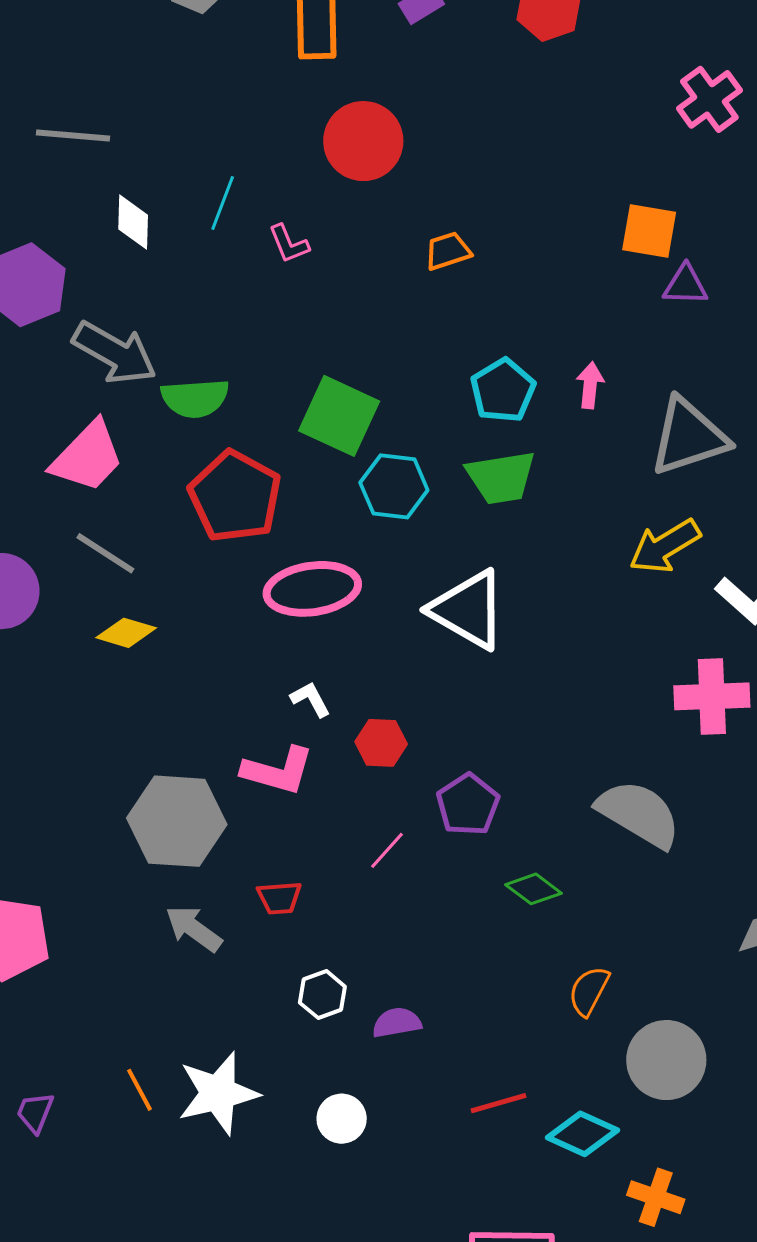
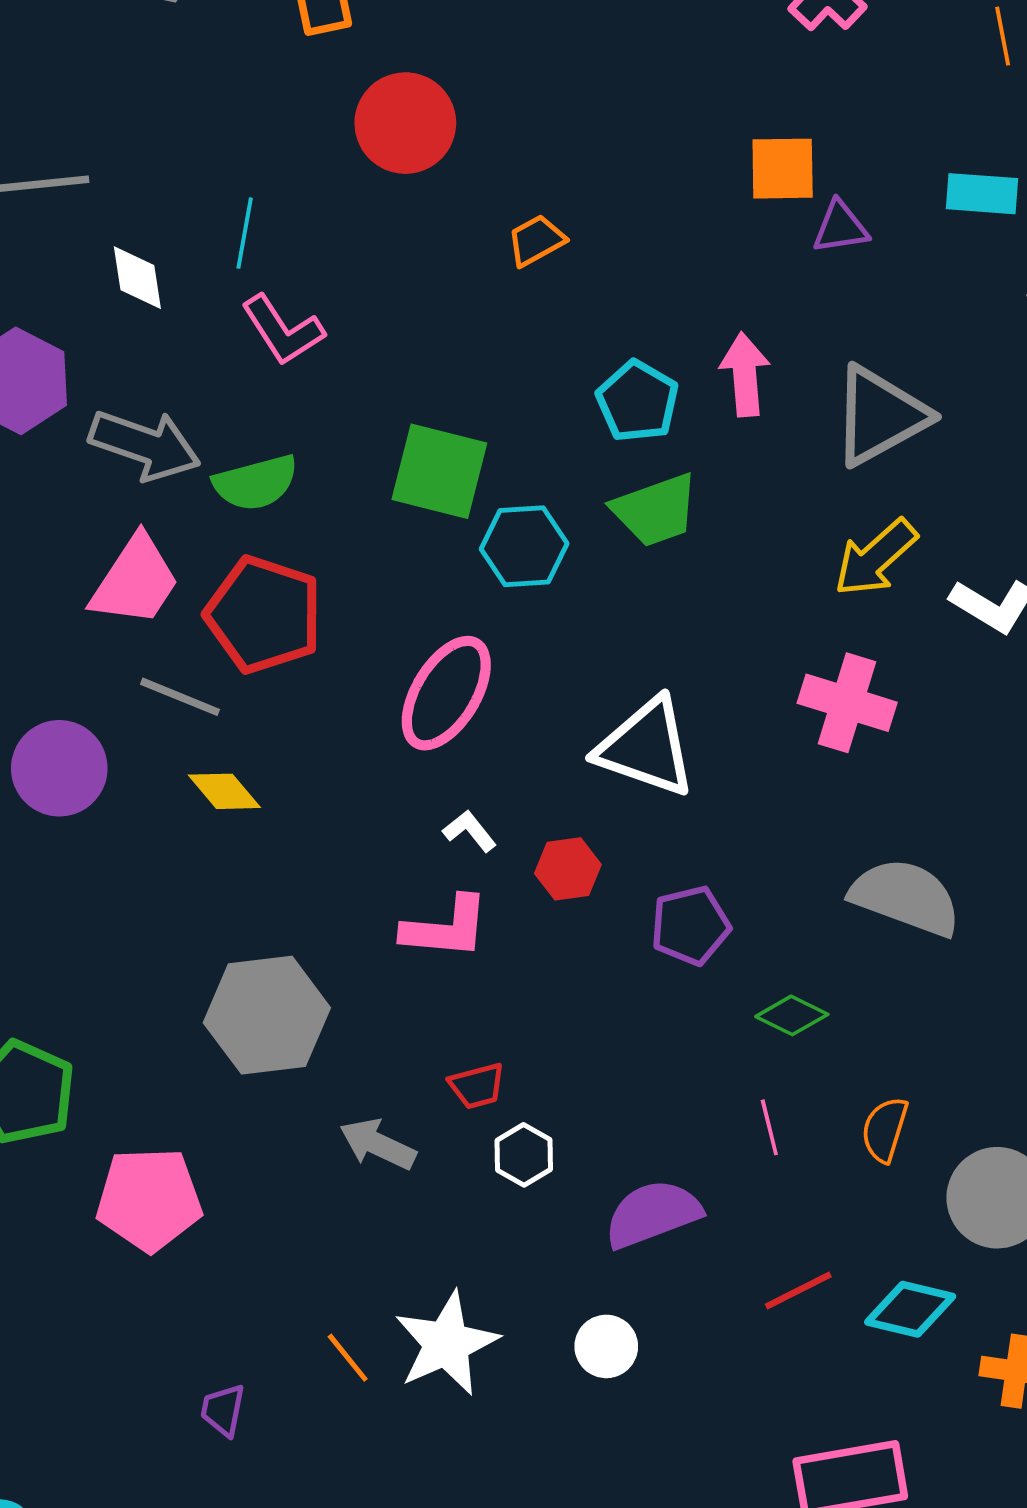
pink L-shape: (289, 244) -> (283, 330), moved, size x1.5
pink arrow: (590, 385) -> (745, 374), size x1.4
red pentagon: (235, 496) -> (264, 615), moved
pink ellipse: (312, 589) -> (446, 693), turned -40
white triangle: (468, 610) -> (646, 747), moved
yellow diamond: (126, 633) -> (224, 791), turned 44
pink cross: (712, 696) -> (847, 703), moved, turned 30
purple pentagon: (468, 805) -> (690, 926), turned 30
gray hexagon: (177, 821) -> (267, 1015), moved
pink line: (387, 850) -> (769, 1127), moved, turned -45
white hexagon: (322, 995) -> (524, 1155), moved
purple semicircle: (397, 1023) -> (653, 1214), size x1.6

